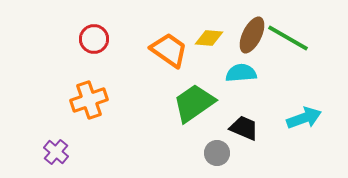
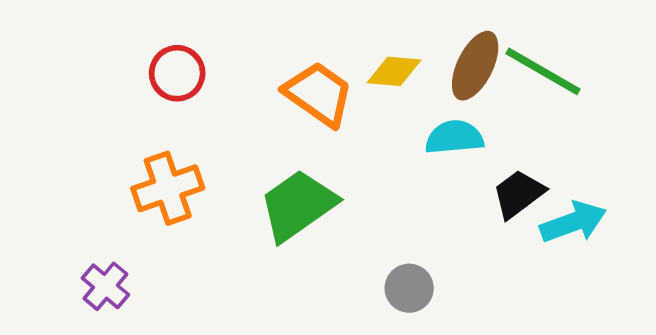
green trapezoid: (194, 103) -> (298, 205), moved
black trapezoid: (244, 128) -> (518, 194), moved, turned -60

